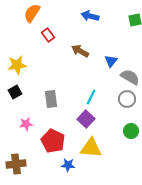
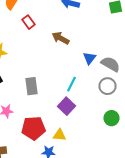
blue triangle: (111, 61) -> (90, 58), moved
red pentagon: (53, 141) -> (34, 128), turned -30
yellow triangle: (91, 148) -> (60, 135), moved, size x0.6

